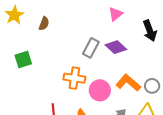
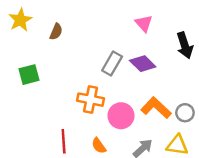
pink triangle: (116, 14) -> (144, 23), turned -35

